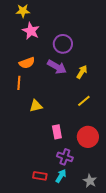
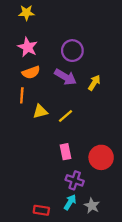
pink star: (31, 31) -> (28, 47), moved
yellow line: (84, 101) -> (65, 116), moved
yellow triangle: (36, 106) -> (40, 111), moved
red rectangle: (40, 176) -> (41, 210), moved
gray star: (90, 181) -> (92, 206), moved

